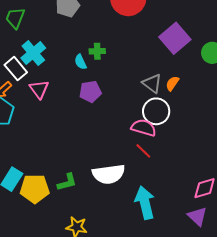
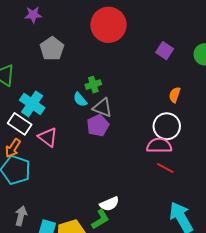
purple square: (175, 38) -> (165, 51), size x0.6
gray triangle: (152, 83) -> (102, 108), moved
white semicircle: (109, 174) -> (109, 204), moved, size x0.6

